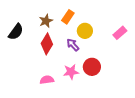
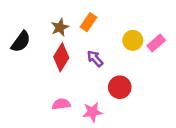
yellow circle: (85, 31) -> (133, 40), moved
pink star: (71, 72) -> (92, 112), moved

